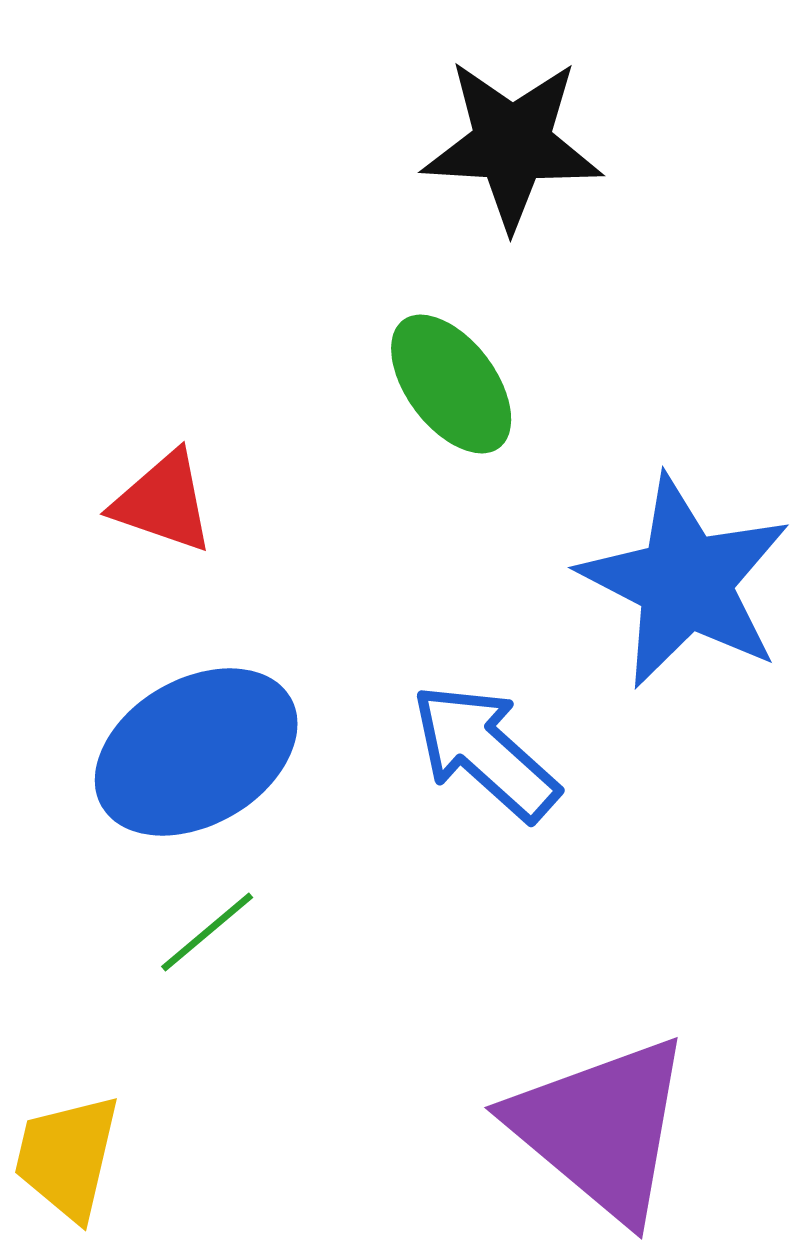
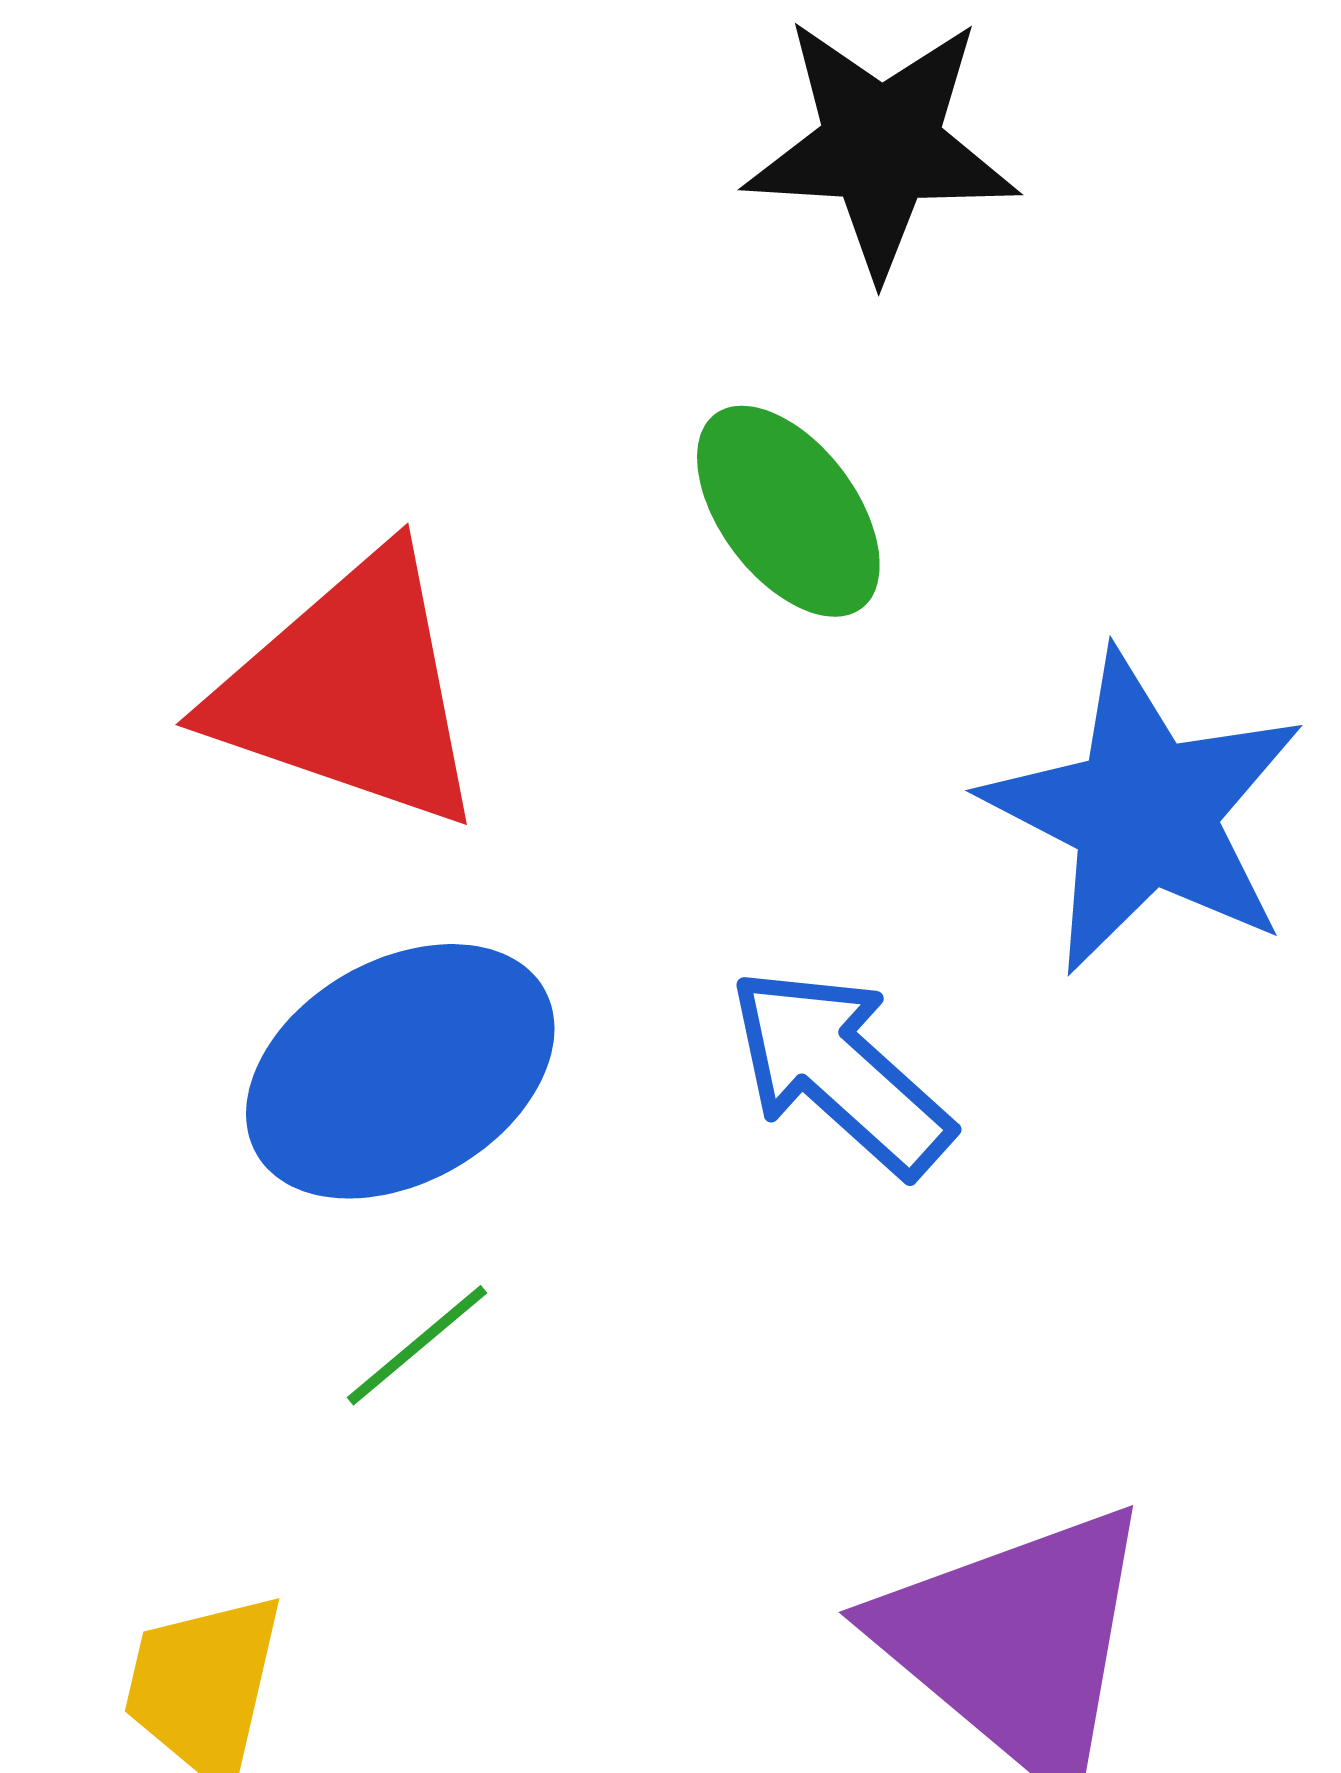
red triangle: (163, 502) -> (350, 691), size x1.8

